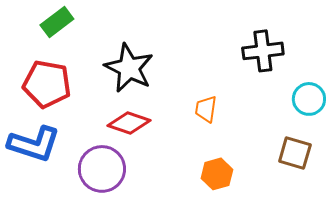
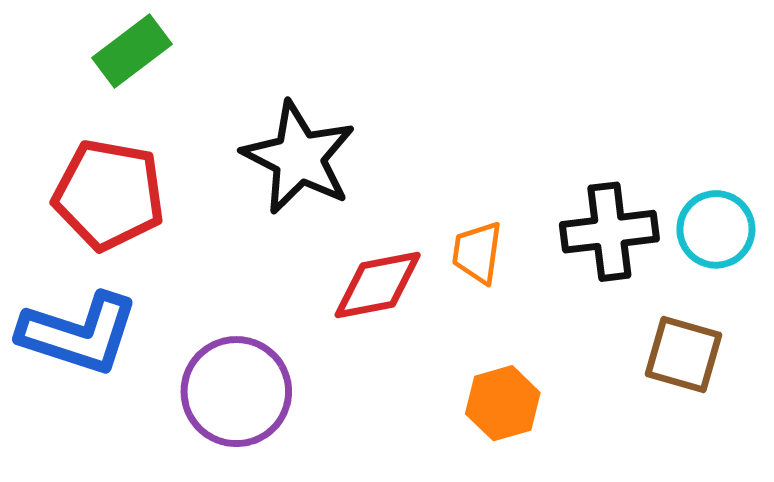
black cross: (263, 51) -> (609, 232), moved
red diamond: (129, 123) -> (378, 285), moved, turned -30

